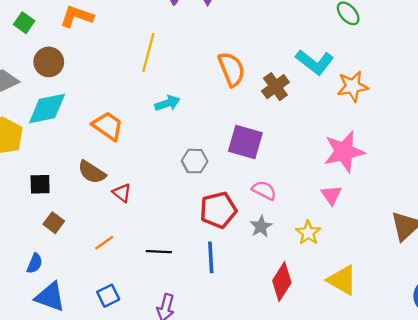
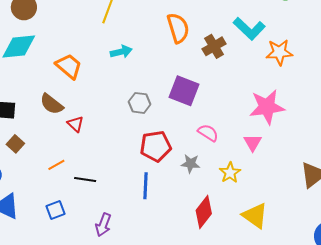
pink semicircle: (264, 190) -> (208, 133), moved
gray star: (261, 226) -> (190, 164), turned 30
black line: (159, 252) -> (85, 180), moved

